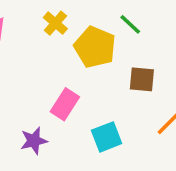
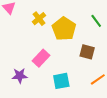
yellow cross: (55, 23) -> (39, 19), moved
green line: (130, 24) -> (96, 21), moved

